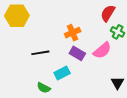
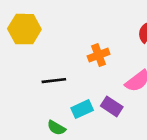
purple rectangle: (77, 53) -> (112, 106), moved

